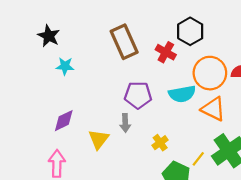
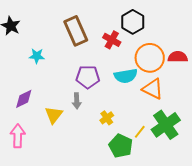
cyan star: (65, 66) -> (37, 56), moved

